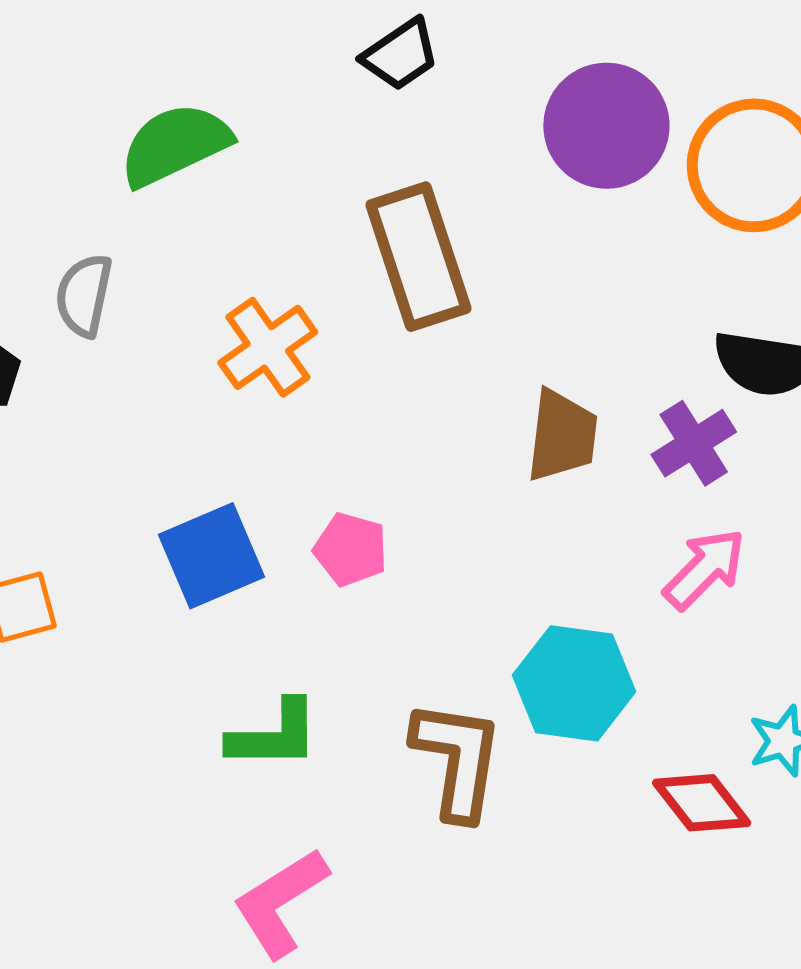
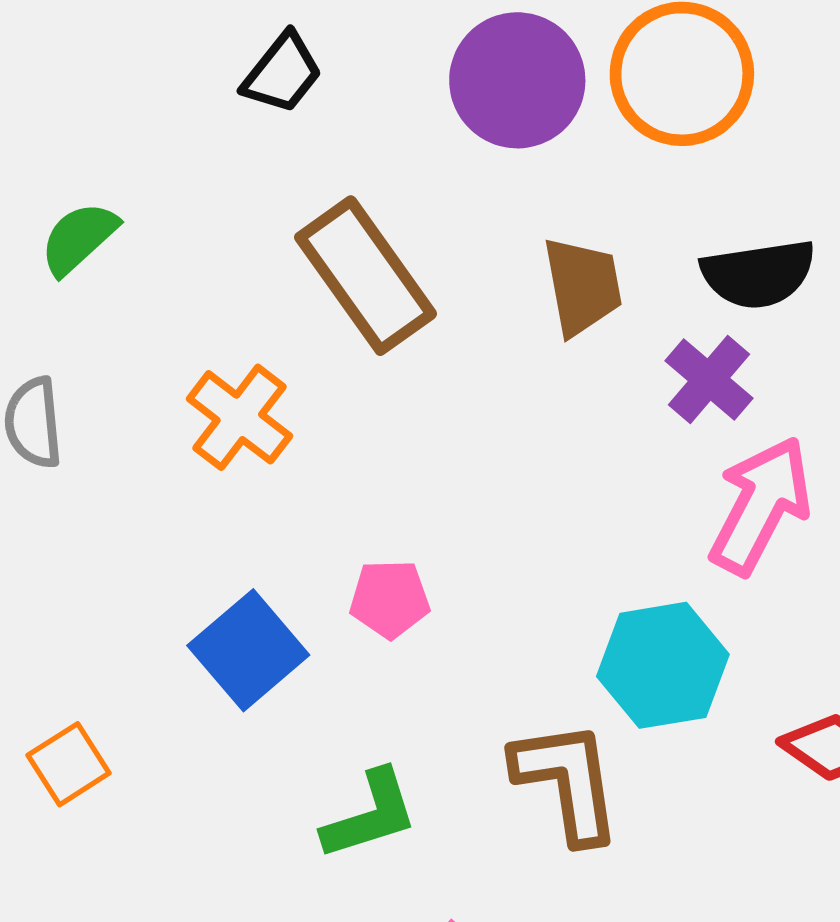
green semicircle: (175, 145) -> (79, 238), size x0.7
brown trapezoid: (562, 436) -> (582, 286), moved
pink arrow: (704, 569) -> (760, 505), size x1.4

